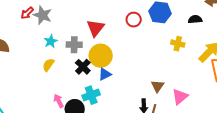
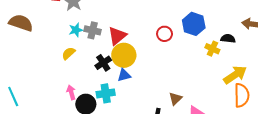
red circle: (134, 20) -> (165, 34), moved
red triangle: (95, 28) -> (117, 36), moved
yellow cross: (178, 44) -> (212, 49), moved
gray cross: (74, 45) -> (93, 30), moved

